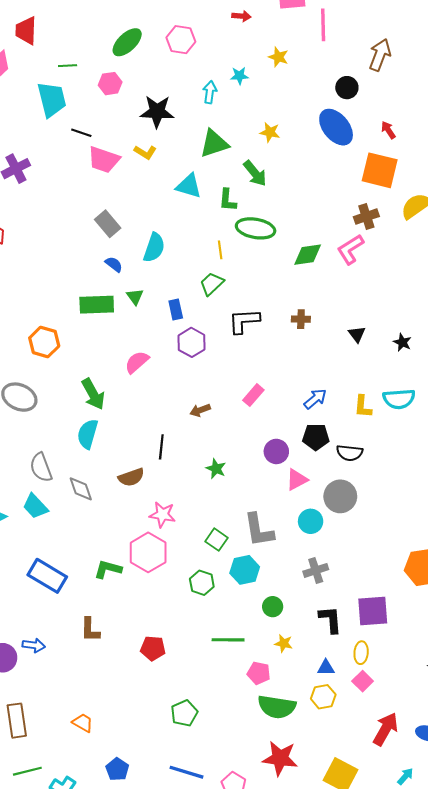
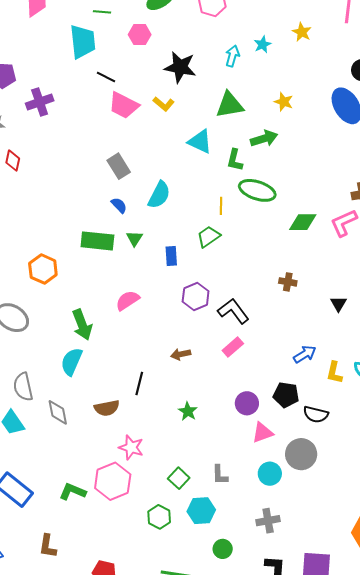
cyan star: (239, 76) -> (263, 44), turned -30
green arrow: (255, 173) -> (264, 139), turned -76
black L-shape: (244, 321) -> (233, 311), moved, turned 48
purple hexagon: (192, 342) -> (196, 296), moved
blue arrow: (315, 399) -> (305, 354), moved
gray L-shape: (259, 530) -> (220, 475), size x0.6

